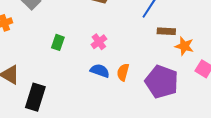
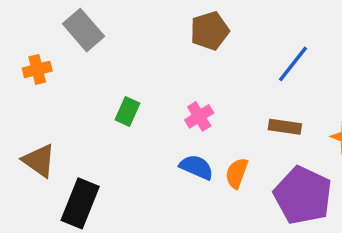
brown rectangle: (166, 31) -> (285, 127), moved

